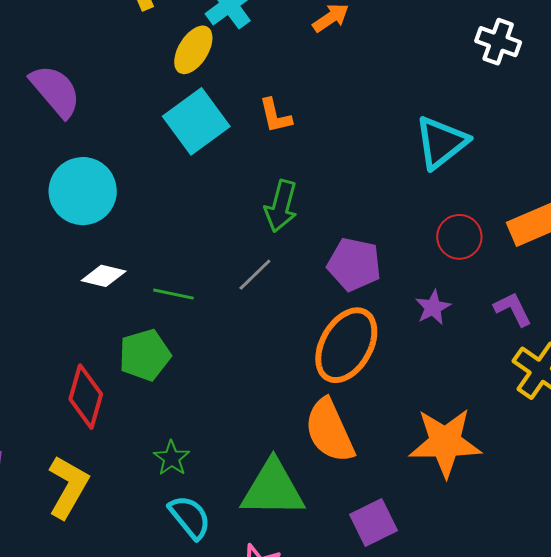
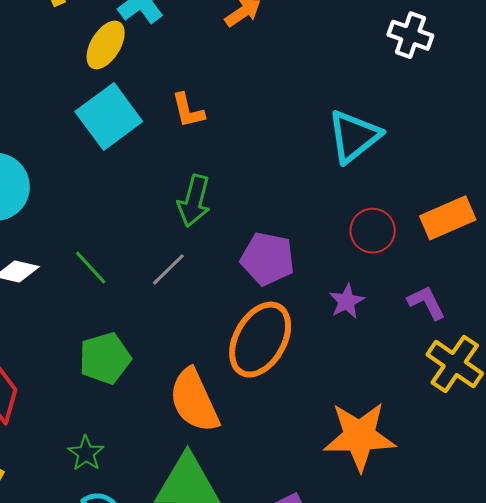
green line: (173, 294) -> (91, 268), moved, turned 36
green pentagon: (145, 355) -> (105, 358), moved
orange semicircle: (330, 431) -> (194, 400), moved

